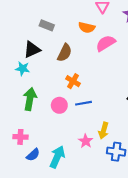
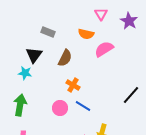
black triangle: (32, 50) -> (34, 55), turned -30
green arrow: (30, 99) -> (20, 105), moved
blue line: (84, 103) -> (83, 106), turned 42

